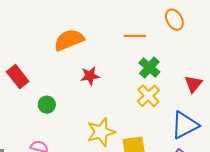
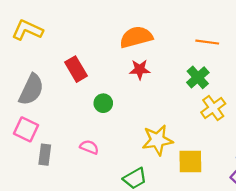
green cross: (149, 68) -> (198, 77), moved
red star: (90, 76) -> (140, 70), moved

